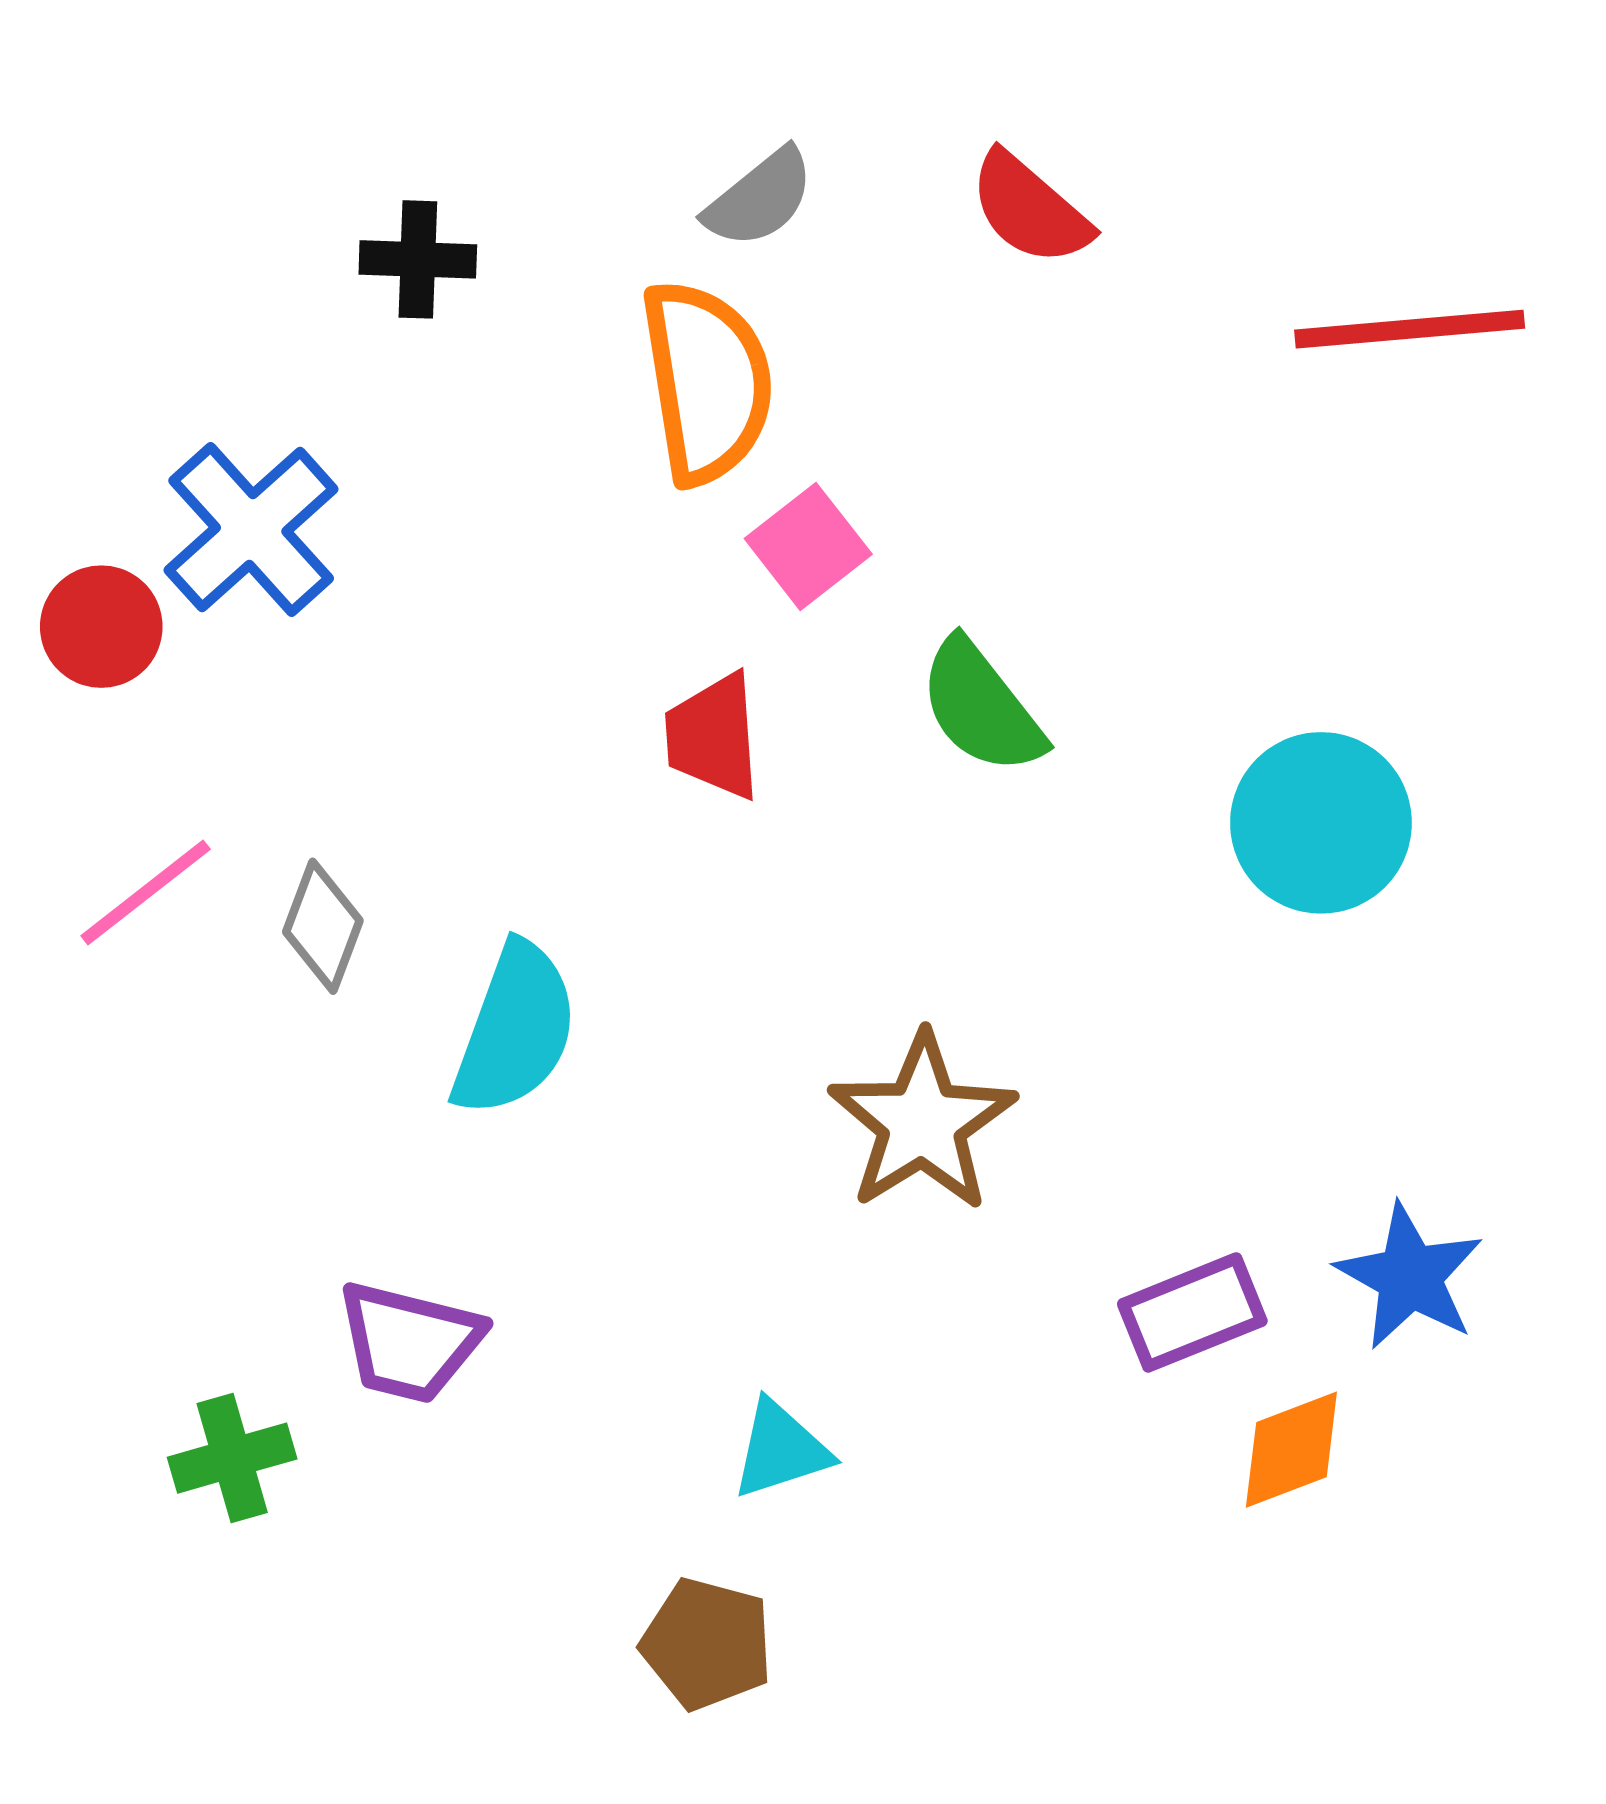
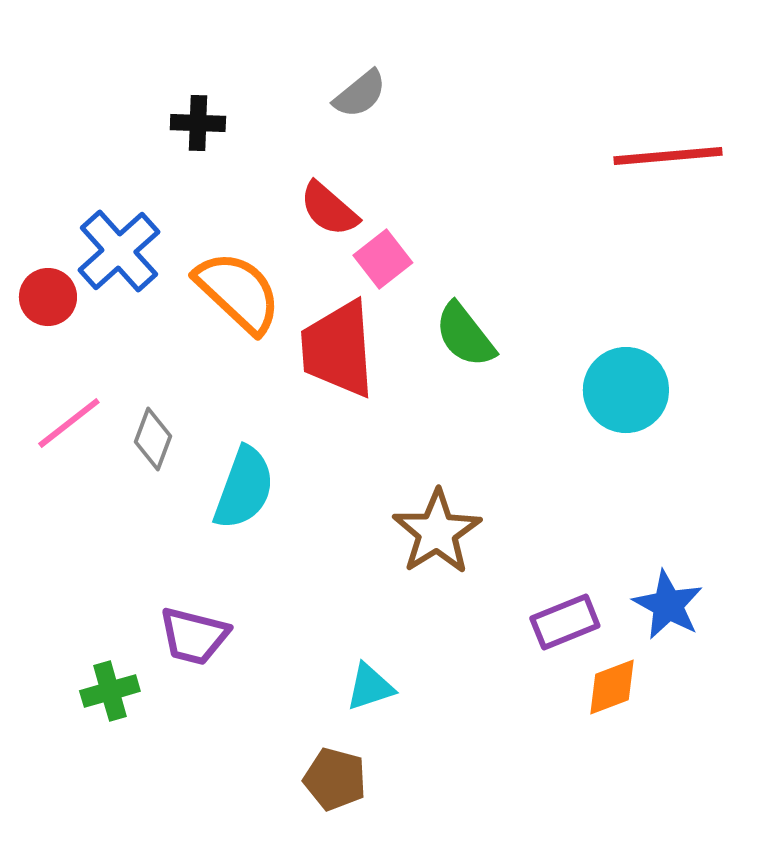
red semicircle: (1030, 209) -> (329, 209), moved
orange semicircle: (707, 382) -> (238, 292), moved, turned -38
red trapezoid: (713, 736) -> (338, 349), size x1.6

